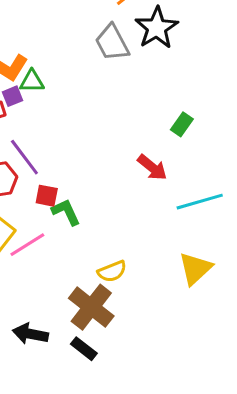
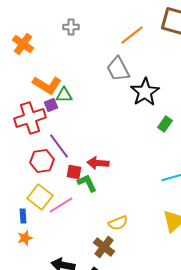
black star: (157, 28) -> (145, 92), moved
red arrow: (152, 167) -> (98, 163), moved, turned 145
brown cross: (91, 307) -> (104, 247), size x0.7

